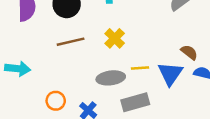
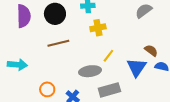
yellow cross: (115, 38) -> (98, 28), moved, turned 35
yellow line: (140, 68) -> (108, 56), moved, turned -48

